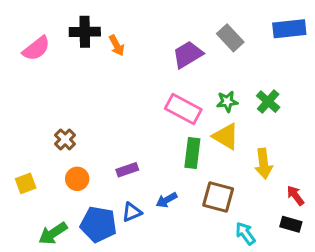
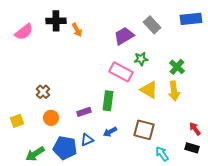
green star: (227, 102) -> (141, 59), moved
green rectangle: (192, 153) -> (108, 101), moved
yellow arrow: (264, 164) -> (174, 91), moved

